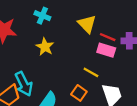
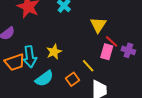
yellow star: (45, 47) -> (54, 52), moved
pink rectangle: (106, 50) -> (107, 52), turned 70

